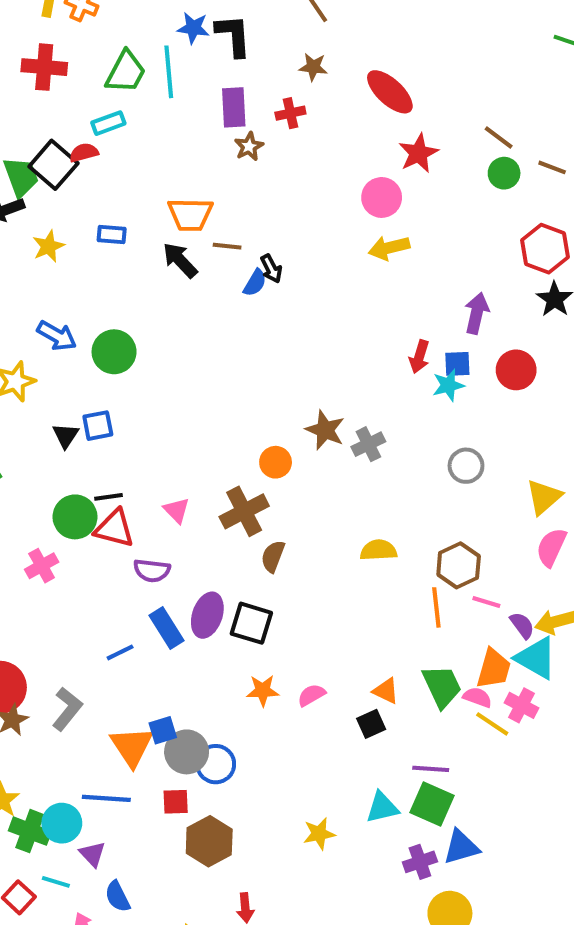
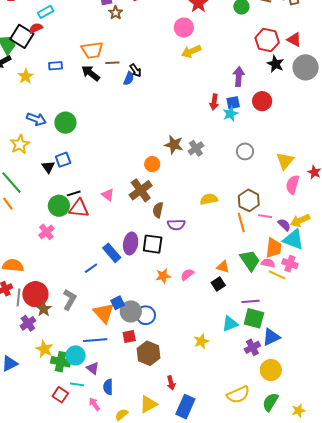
purple semicircle: (152, 571) -> (176, 225), moved
blue semicircle: (117, 896) -> (108, 387), turned 35

